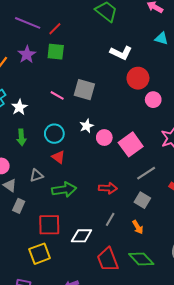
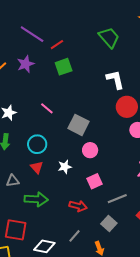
green square: (56, 52) -> (64, 67), moved, turned -36
white L-shape: (121, 53) -> (115, 80), turned -140
gray square: (84, 90) -> (79, 125), moved
white star: (87, 126) -> (65, 167), moved
pink circle: (104, 138) -> (90, 150), moved
pink square: (131, 144) -> (95, 181), moved, size x0.7

